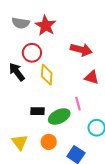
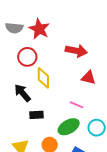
black arrow: (17, 72) -> (22, 93), moved
pink line: (78, 104) -> (76, 105), turned -48
green ellipse: (59, 116) -> (69, 127), moved

